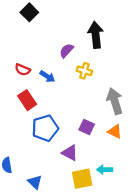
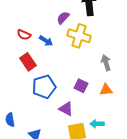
yellow cross: (84, 71) -> (79, 36), size x1.6
gray arrow: (115, 101) -> (106, 63), size x0.7
orange triangle: (115, 131) -> (106, 90), turned -32

